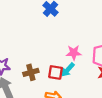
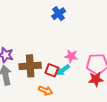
brown cross: (31, 72) -> (30, 66), size x1.5

